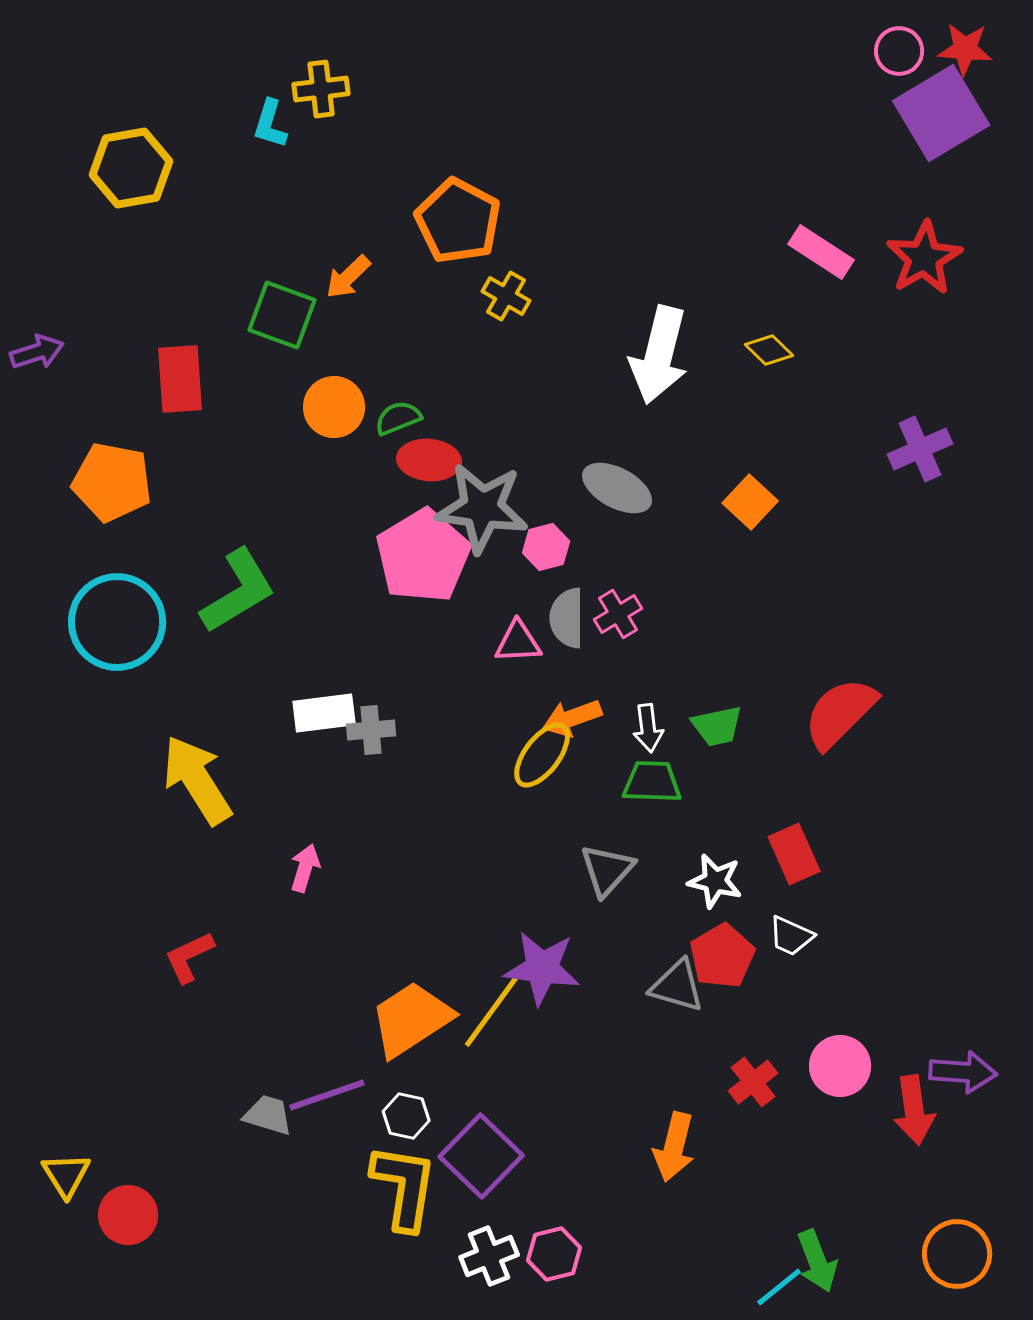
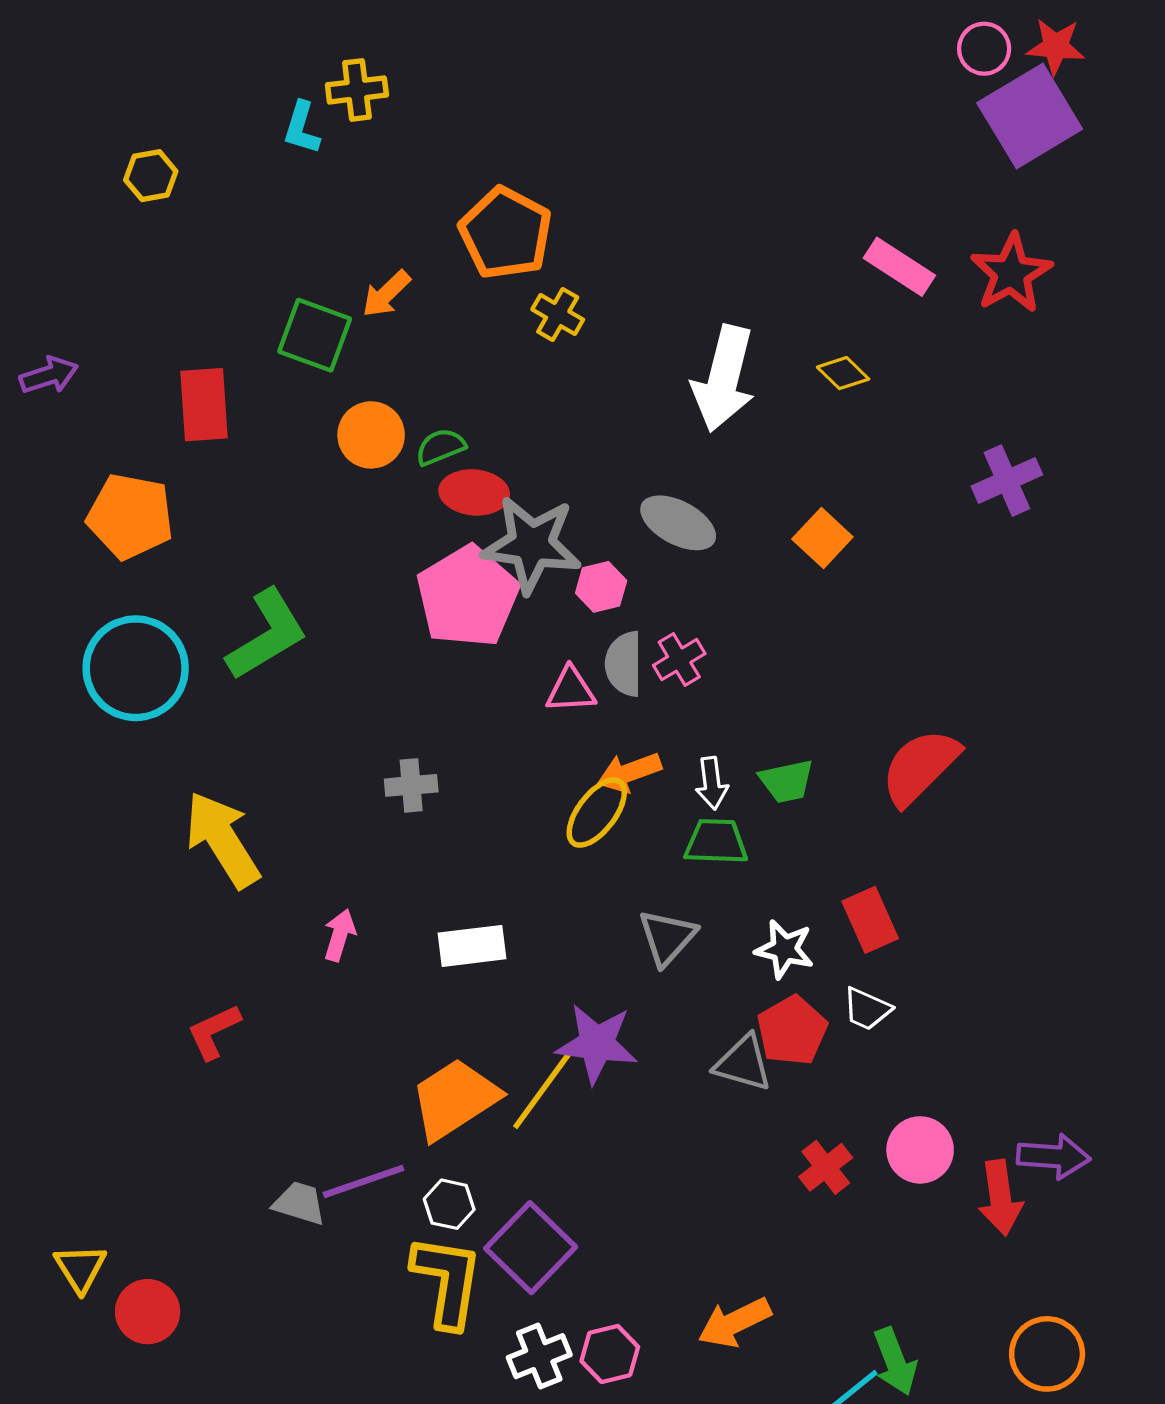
yellow hexagon: (131, 168) -> (151, 176), size x0.6
white rectangle: (324, 713) -> (472, 946), moved
orange arrow: (674, 1147) -> (735, 1322), moved, turned 50

